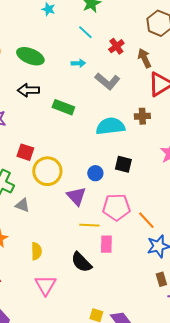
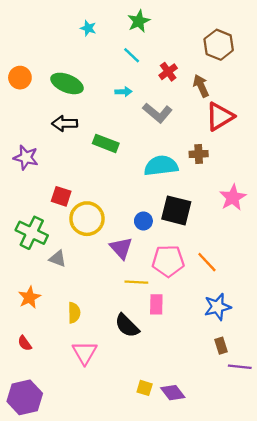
black square: (123, 164) -> (176, 210), size x1.5
orange line: (146, 220) -> (207, 262), moved

